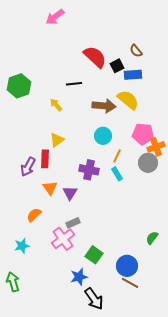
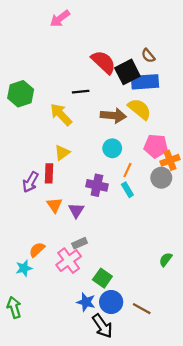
black square: (117, 66) -> (127, 72), size x1.6
blue rectangle: (133, 75) -> (145, 82), size x1.4
yellow arrow: (56, 105) -> (61, 114), size x1.6
orange semicircle: (34, 215) -> (37, 250), moved
blue circle: (127, 266) -> (111, 302), moved
blue star: (79, 277) -> (86, 302), turned 30

